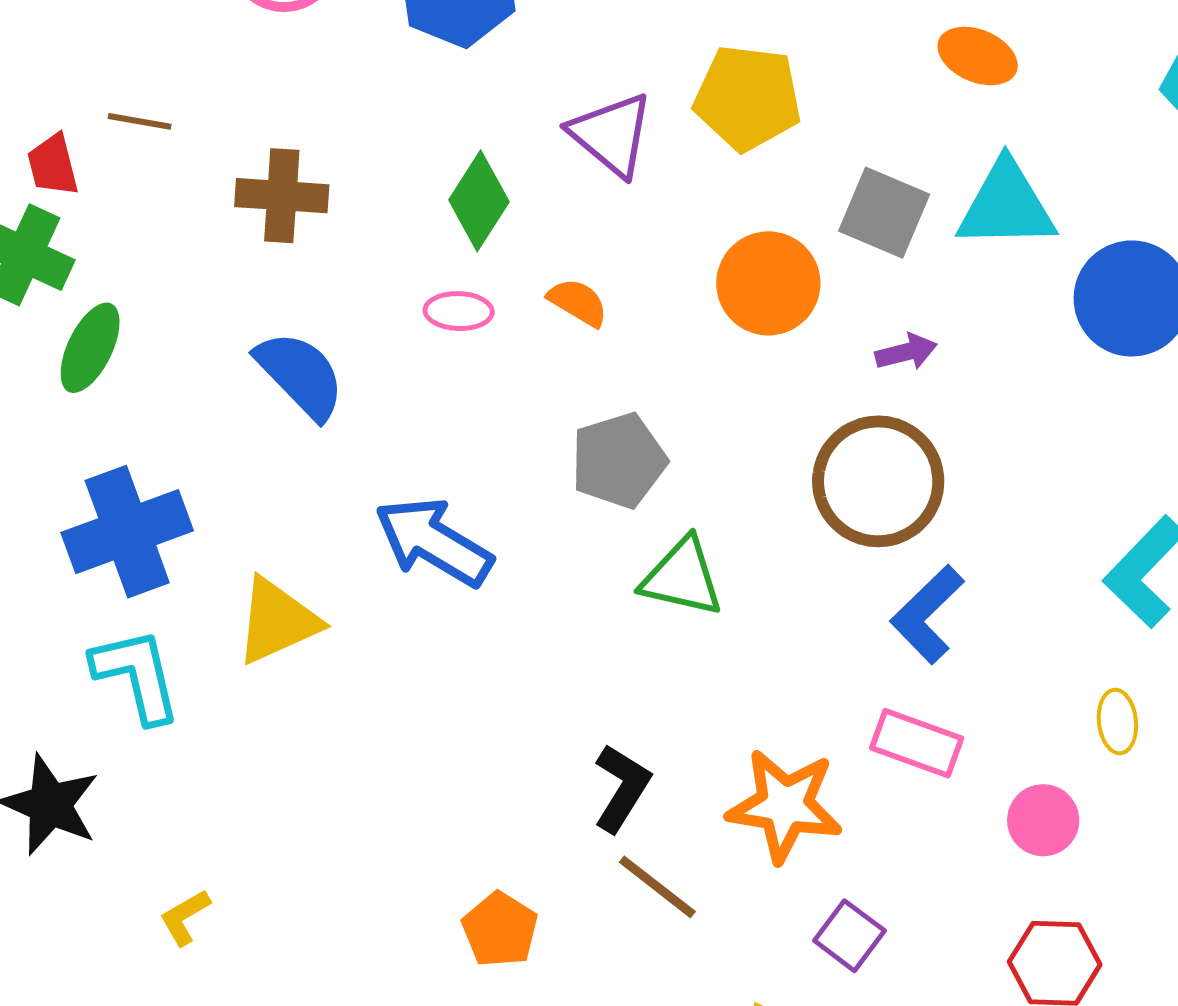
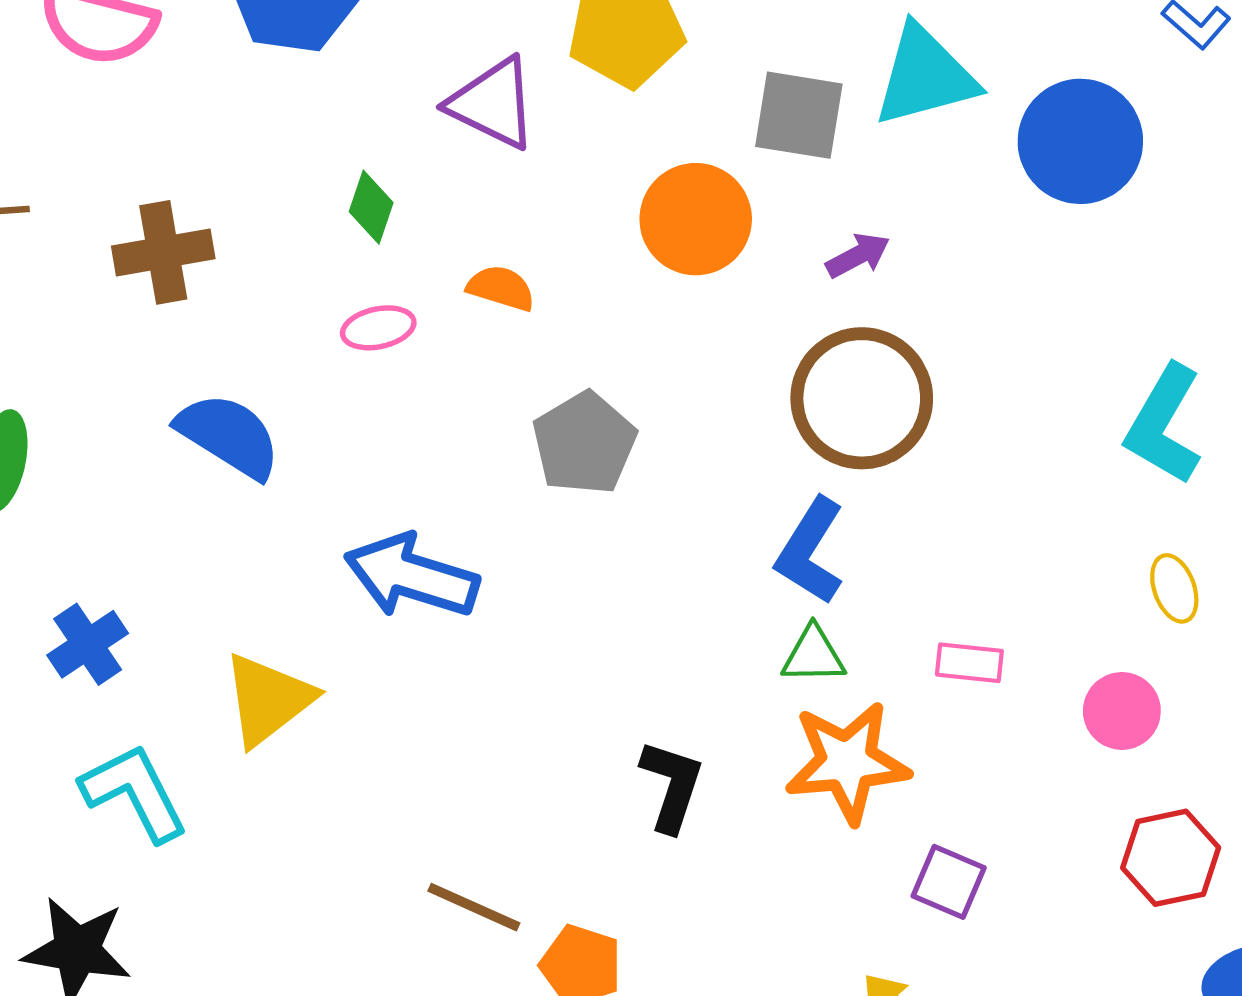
green diamond: (479, 201) -> (371, 207), size x0.7
blue cross: (127, 532) -> (88, 644), size x0.6
green triangle: (682, 577) -> (813, 655), moved, size x0.7
blue L-shape: (927, 614) -> (810, 551), moved
pink rectangle: (917, 743) -> (969, 663), size x0.7
brown line: (657, 887) -> (474, 907), moved

